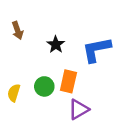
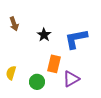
green circle: (44, 86) -> (37, 82), moved
purple triangle: (79, 109) -> (71, 79), moved

